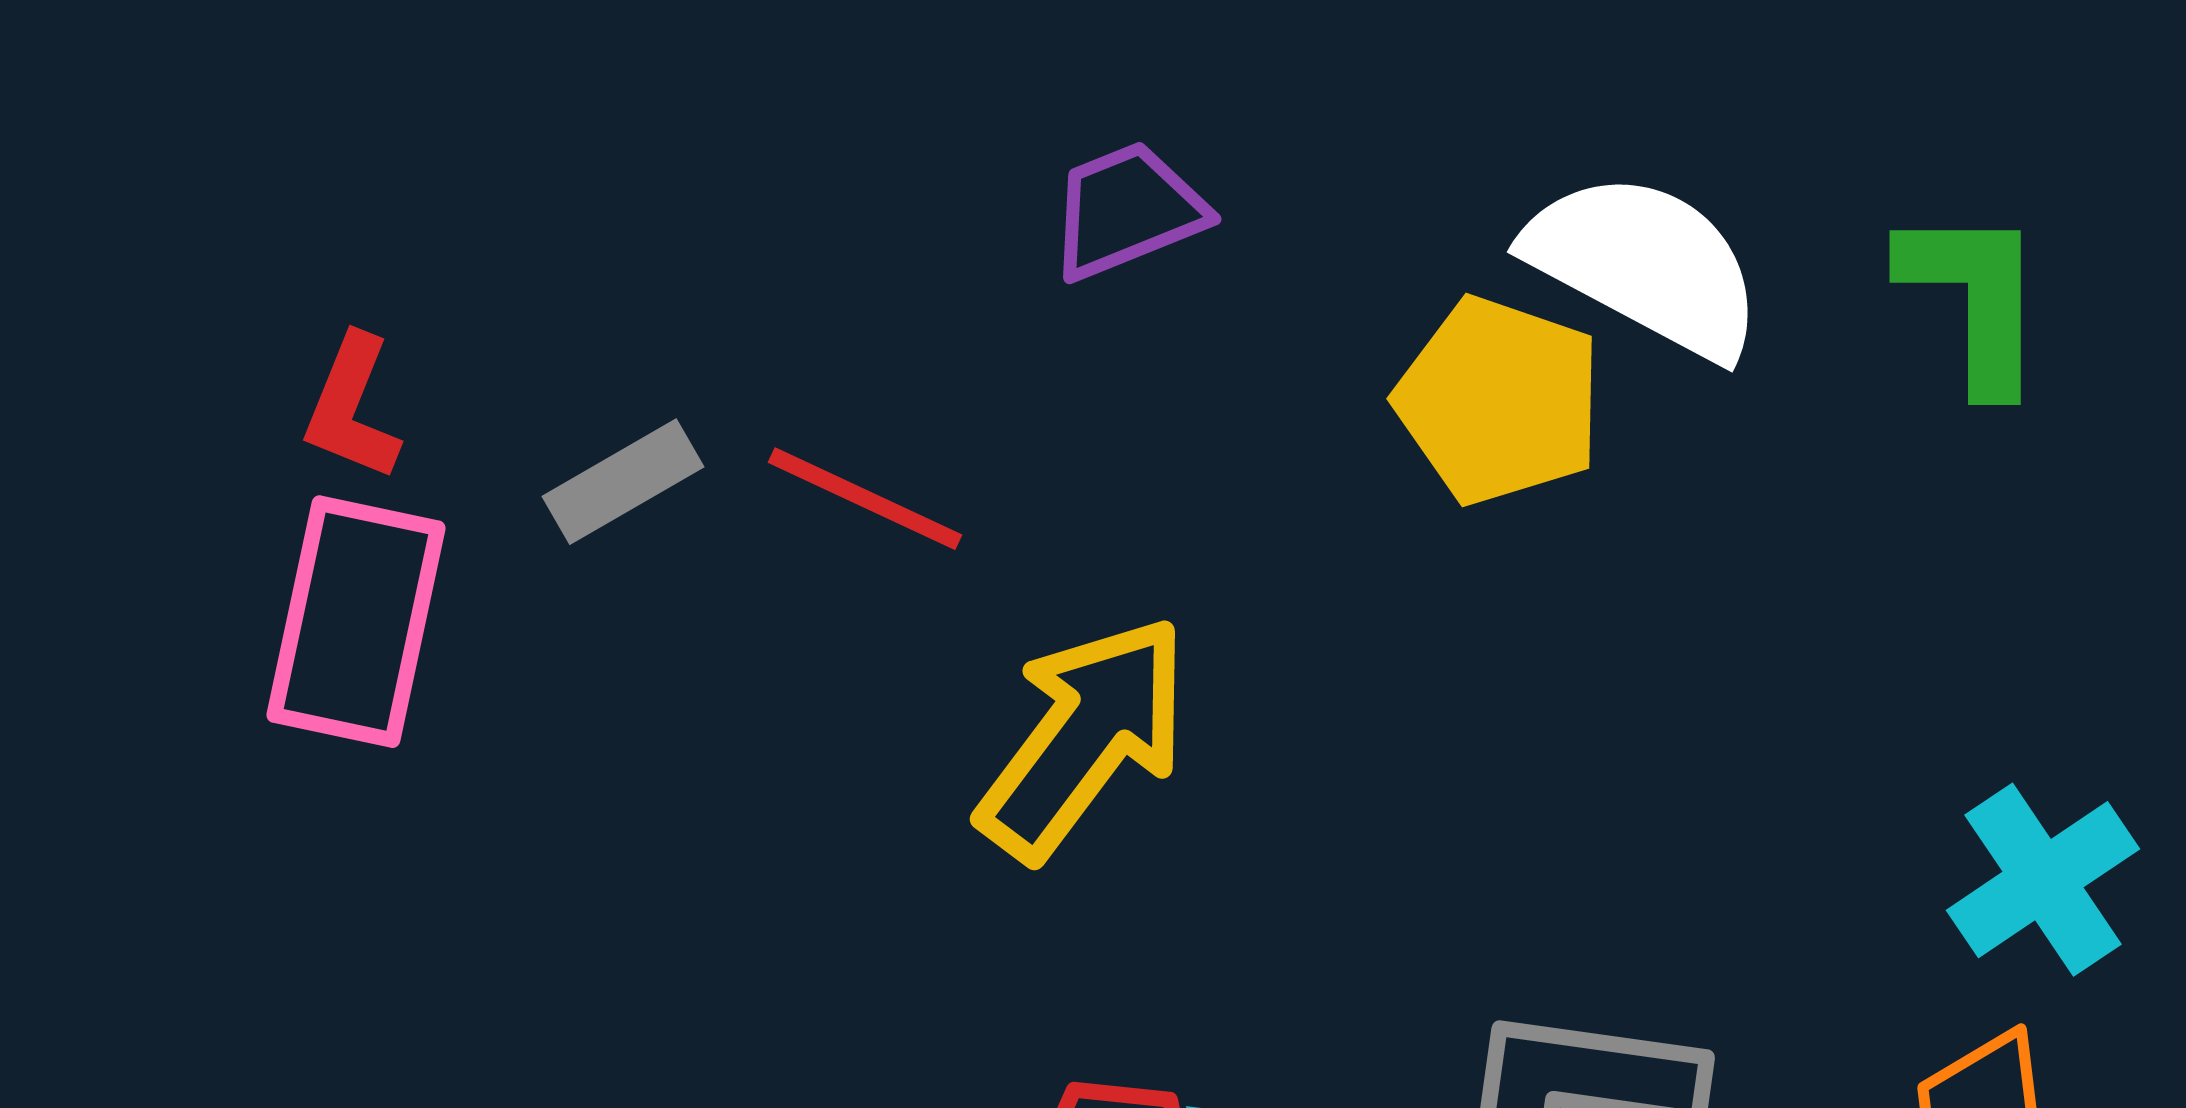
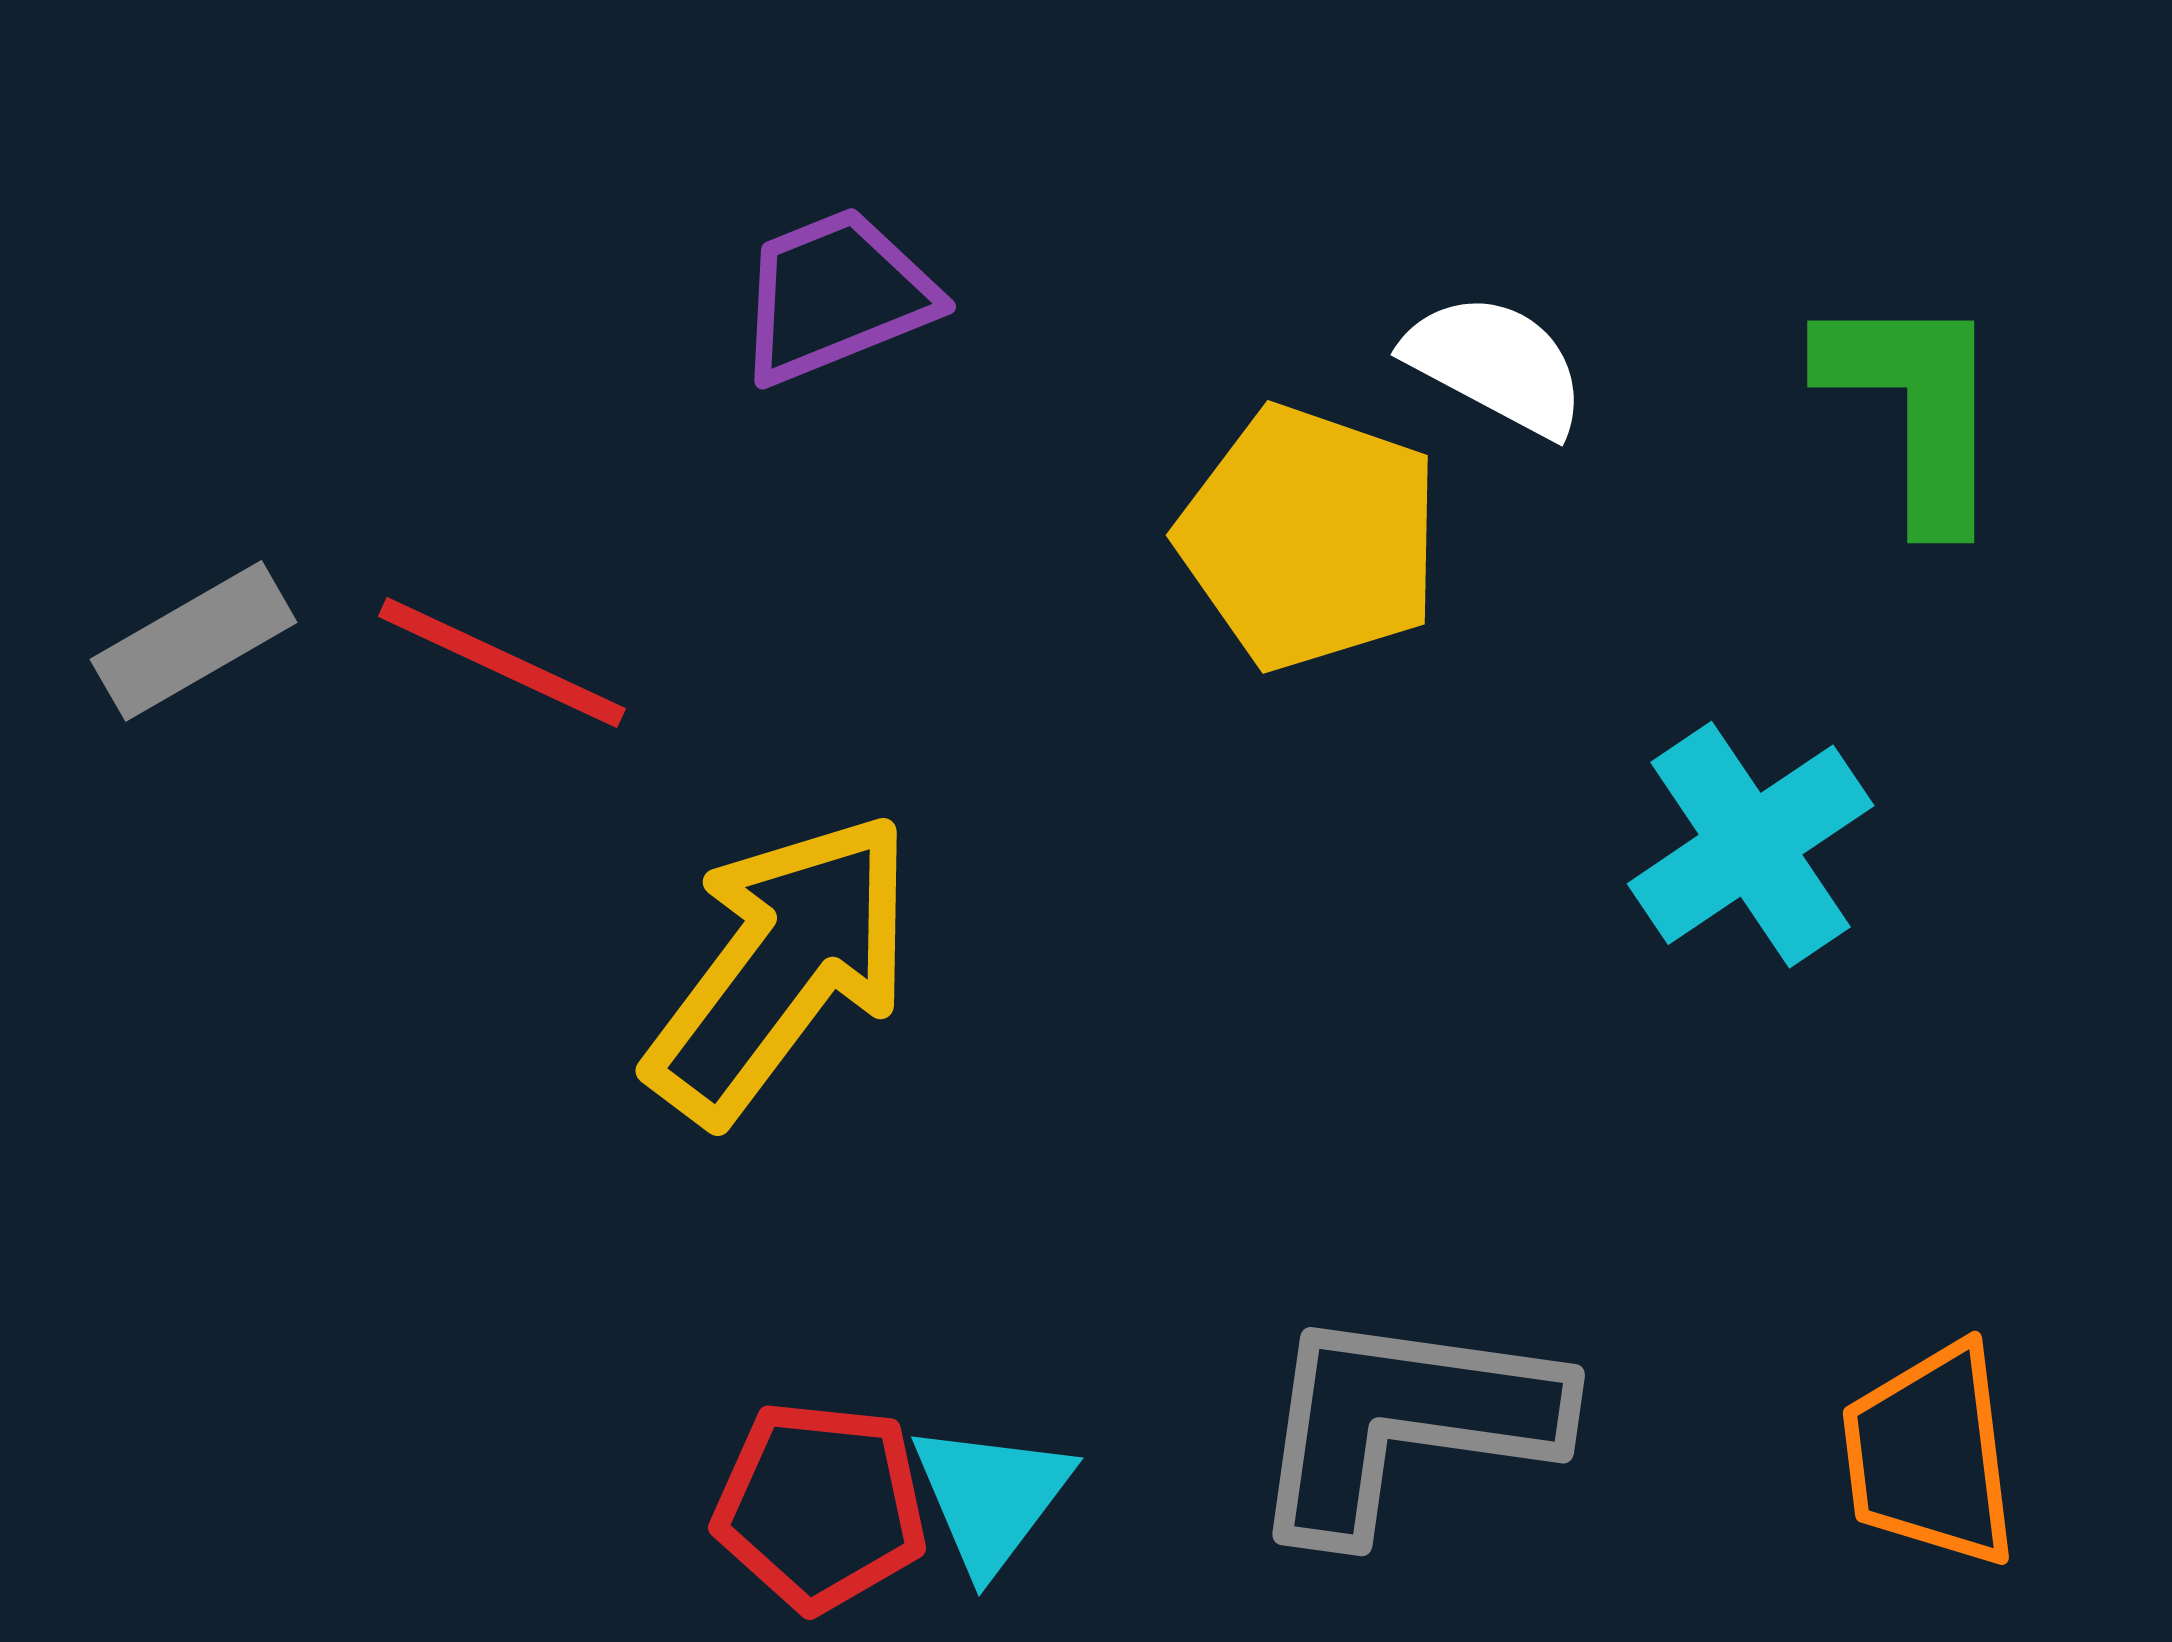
white semicircle: (1645, 265) -> (1496, 364), size x0.6
cyan cross: (2043, 880) -> (1751, 845), moved

